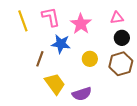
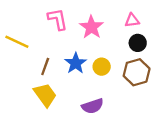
yellow line: (23, 21) -> (17, 42), moved, turned -45
blue star: (61, 44) -> (76, 63), moved, turned 30
yellow trapezoid: (55, 84) -> (45, 95), moved

